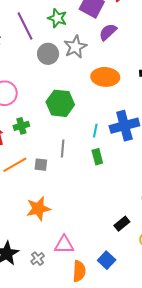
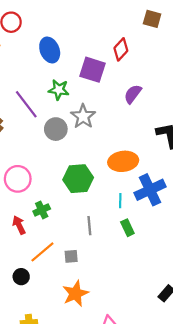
purple semicircle: (108, 32) -> (133, 94), moved
orange ellipse: (105, 77) -> (123, 161), moved
gray square: (41, 165) -> (71, 256), moved

